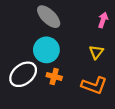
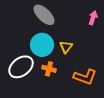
yellow triangle: (96, 52) -> (66, 47), moved

